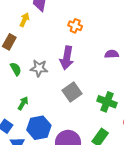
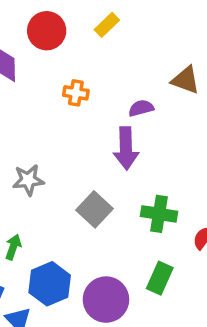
purple semicircle: (112, 54) -> (141, 108), moved
purple arrow: (67, 58) -> (126, 148), moved

